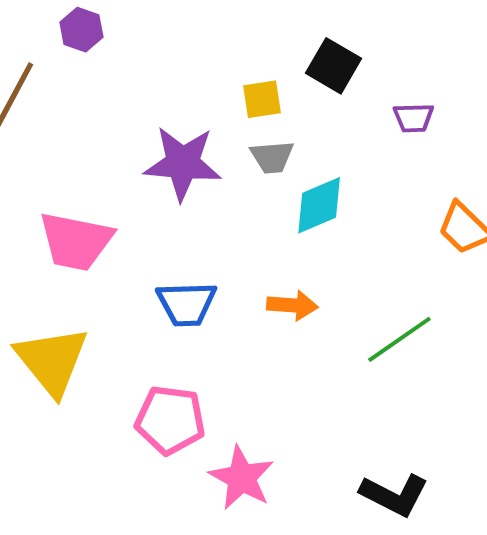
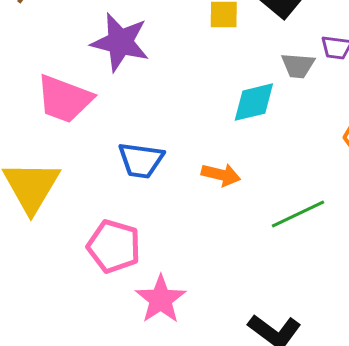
gray trapezoid: (272, 157) -> (298, 66), moved
purple star: (183, 163) -> (120, 42), moved

